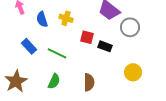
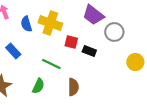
yellow cross: (66, 18) -> (50, 23), size x1.6
green line: (57, 53) -> (51, 64), moved
yellow circle: (133, 72) -> (135, 62), moved

